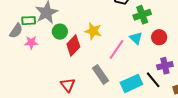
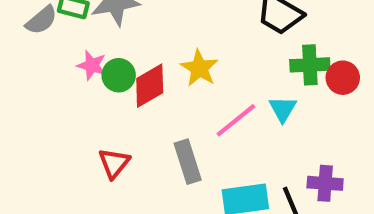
green circle: (60, 32) -> (119, 75), moved
red circle: (159, 37) -> (343, 78), moved
pink star: (31, 42) -> (92, 65), moved

